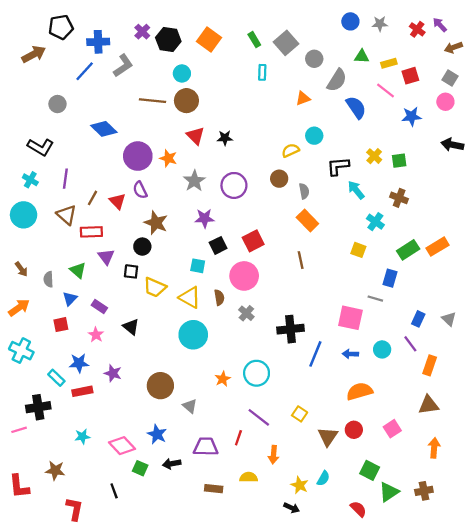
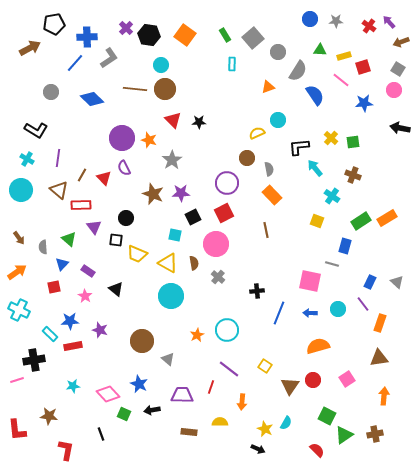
blue diamond: (104, 129) -> (92, 99), moved
purple circle: (234, 185) -> (227, 183), moved
brown star: (156, 223) -> (153, 194), moved
black cross: (290, 329) -> (257, 291), size x0.6

